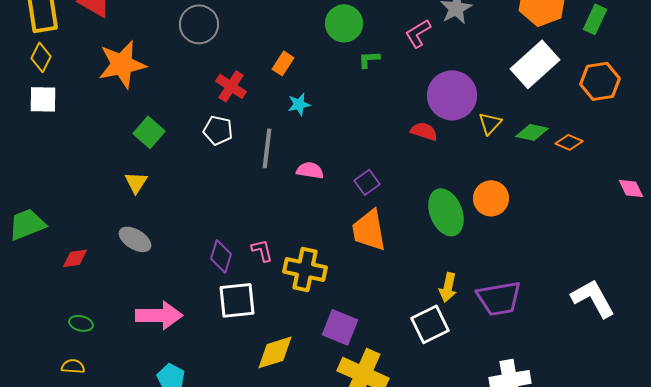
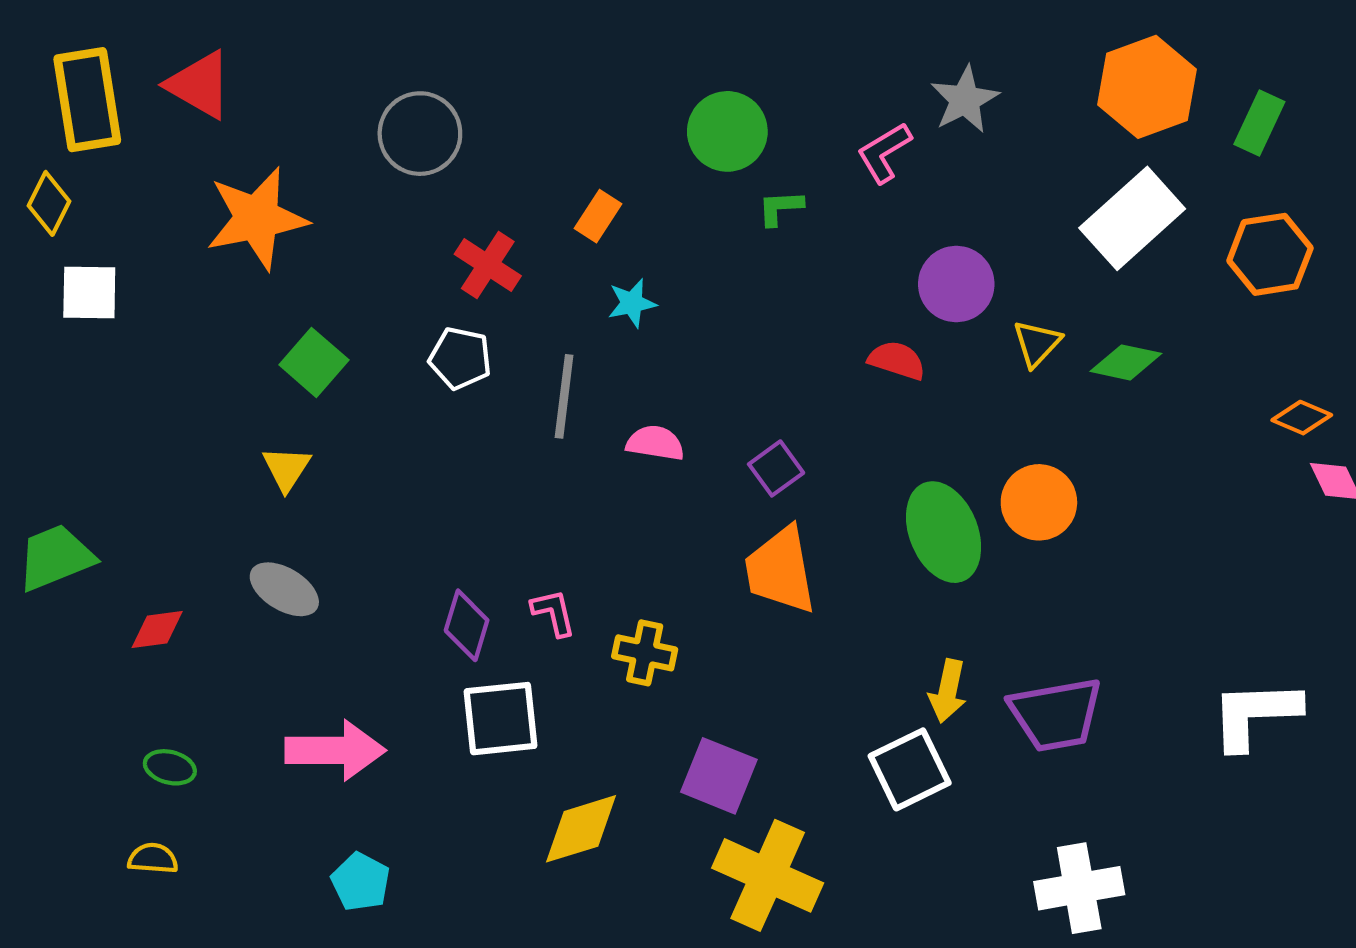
yellow diamond: (41, 57) -> (49, 203), moved
purple circle: (452, 95) -> (956, 284), size x0.7
orange diamond: (569, 142) -> (1302, 418), moved
yellow cross: (305, 269) -> (645, 653), size x0.7
white L-shape: (593, 298) -> (1255, 714), turned -63

